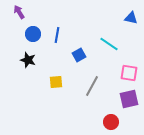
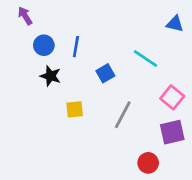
black star: (28, 60) -> (51, 76), moved
pink square: (129, 73) -> (172, 97), turned 30

